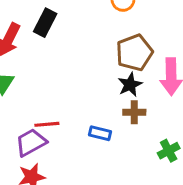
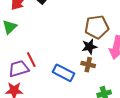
red line: (47, 124) -> (31, 60), turned 56
blue rectangle: (100, 133) -> (64, 73), size x1.5

